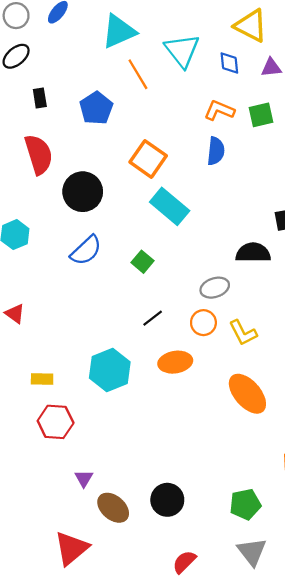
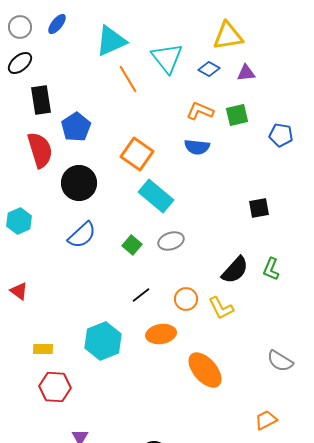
yellow triangle: (251, 26) -> (228, 36), turned -36
blue diamond: (229, 63) -> (209, 69), turned -55
black rectangle: (40, 98) -> (41, 100), size x1.6
blue pentagon: (96, 108) -> (76, 127), moved
blue semicircle: (216, 151) -> (197, 147), turned 90
black semicircle: (253, 253) -> (235, 270), moved, turned 132
gray ellipse: (215, 288) -> (171, 241), moved
orange ellipse: (247, 394) -> (205, 370), moved

